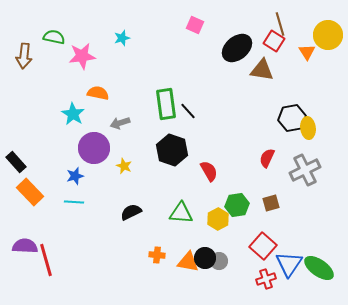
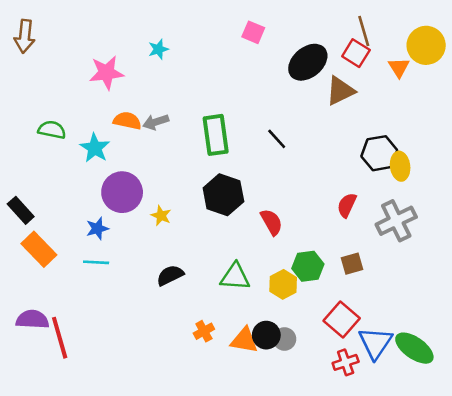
green semicircle: (54, 37) -> (52, 130), moved
brown arrow: (24, 56) -> (25, 36), moved
brown triangle: (262, 70) -> (340, 91), turned -35
black line: (188, 111) -> (277, 139), moved
gray arrow: (120, 123) -> (156, 122), moved
orange cross: (157, 255) -> (204, 331), turned -35

